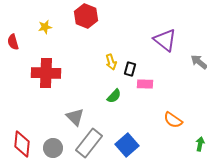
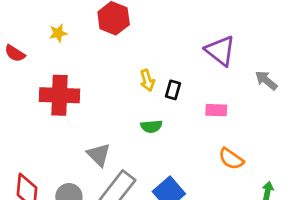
red semicircle: (13, 42) -> (15, 53), turned -42
pink rectangle: (145, 84) -> (216, 110), moved
green semicircle: (114, 96) -> (151, 126), turned 42

